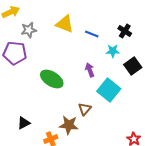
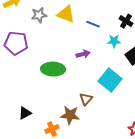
gray star: (29, 30) -> (39, 15), moved
purple arrow: (90, 70) -> (83, 54), moved, turned 96
green ellipse: (52, 79) -> (53, 69), turned -30

